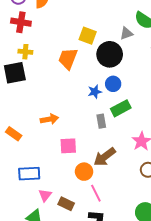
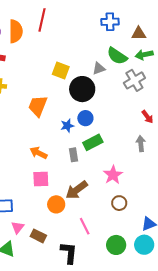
orange trapezoid: (68, 59) -> (38, 106), moved
orange arrow: (49, 119) -> (39, 153), moved, turned -144
pink line: (96, 193) -> (85, 226), moved

